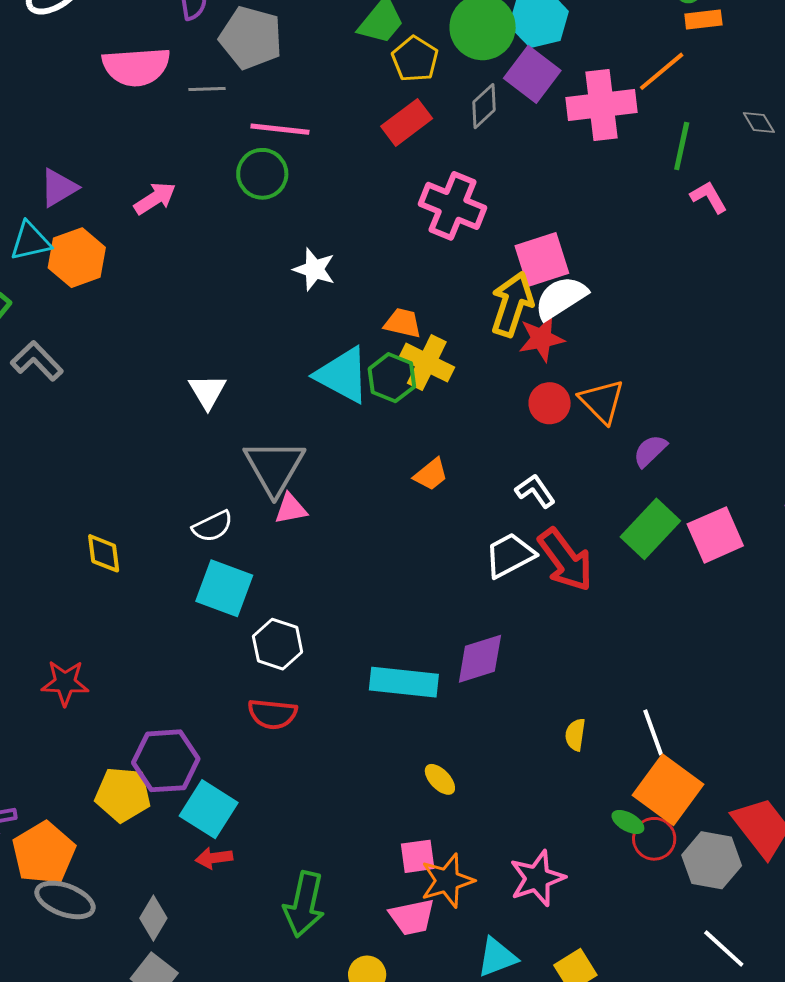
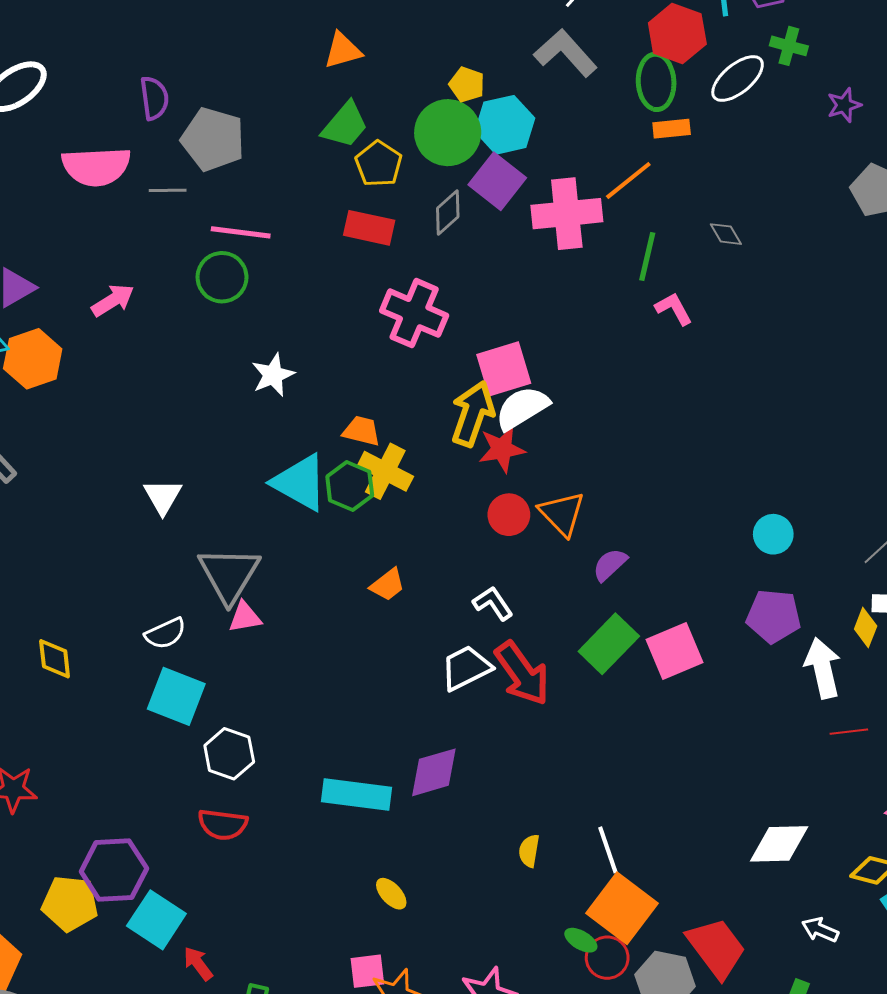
red rectangle: (407, 122) -> (369, 228), turned 48
white star: (314, 269) -> (273, 375), turned 30
red arrow: (214, 858) -> (198, 964), moved, turned 60

